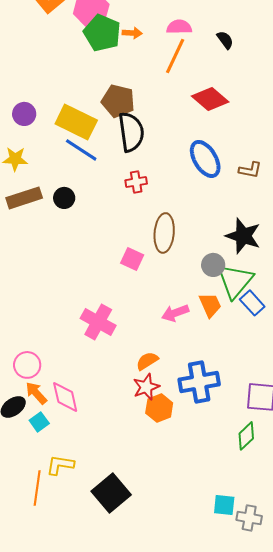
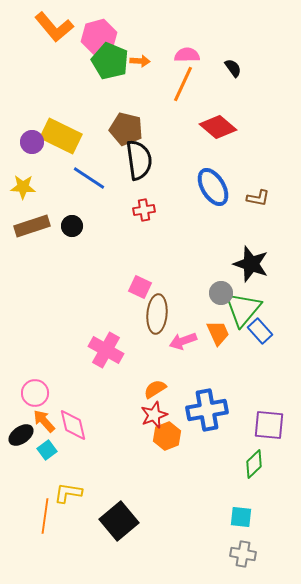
yellow rectangle: (76, 122) -> (61, 136), moved
brown ellipse: (164, 233) -> (157, 314), moved
cyan square: (224, 505) -> (241, 517), moved
gray cross: (249, 518) -> (243, 554), moved

